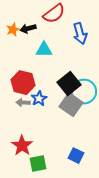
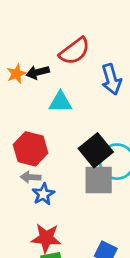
blue star: (39, 99) -> (43, 194), moved
gray square: (71, 105) -> (99, 180), turned -35
red star: (22, 146) -> (46, 238), moved, turned -30

